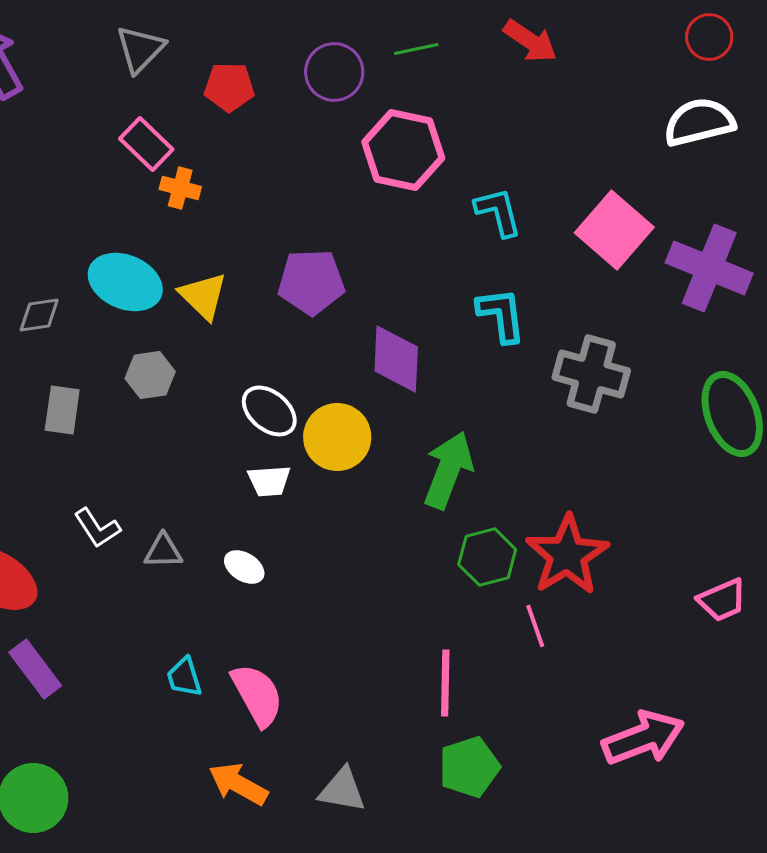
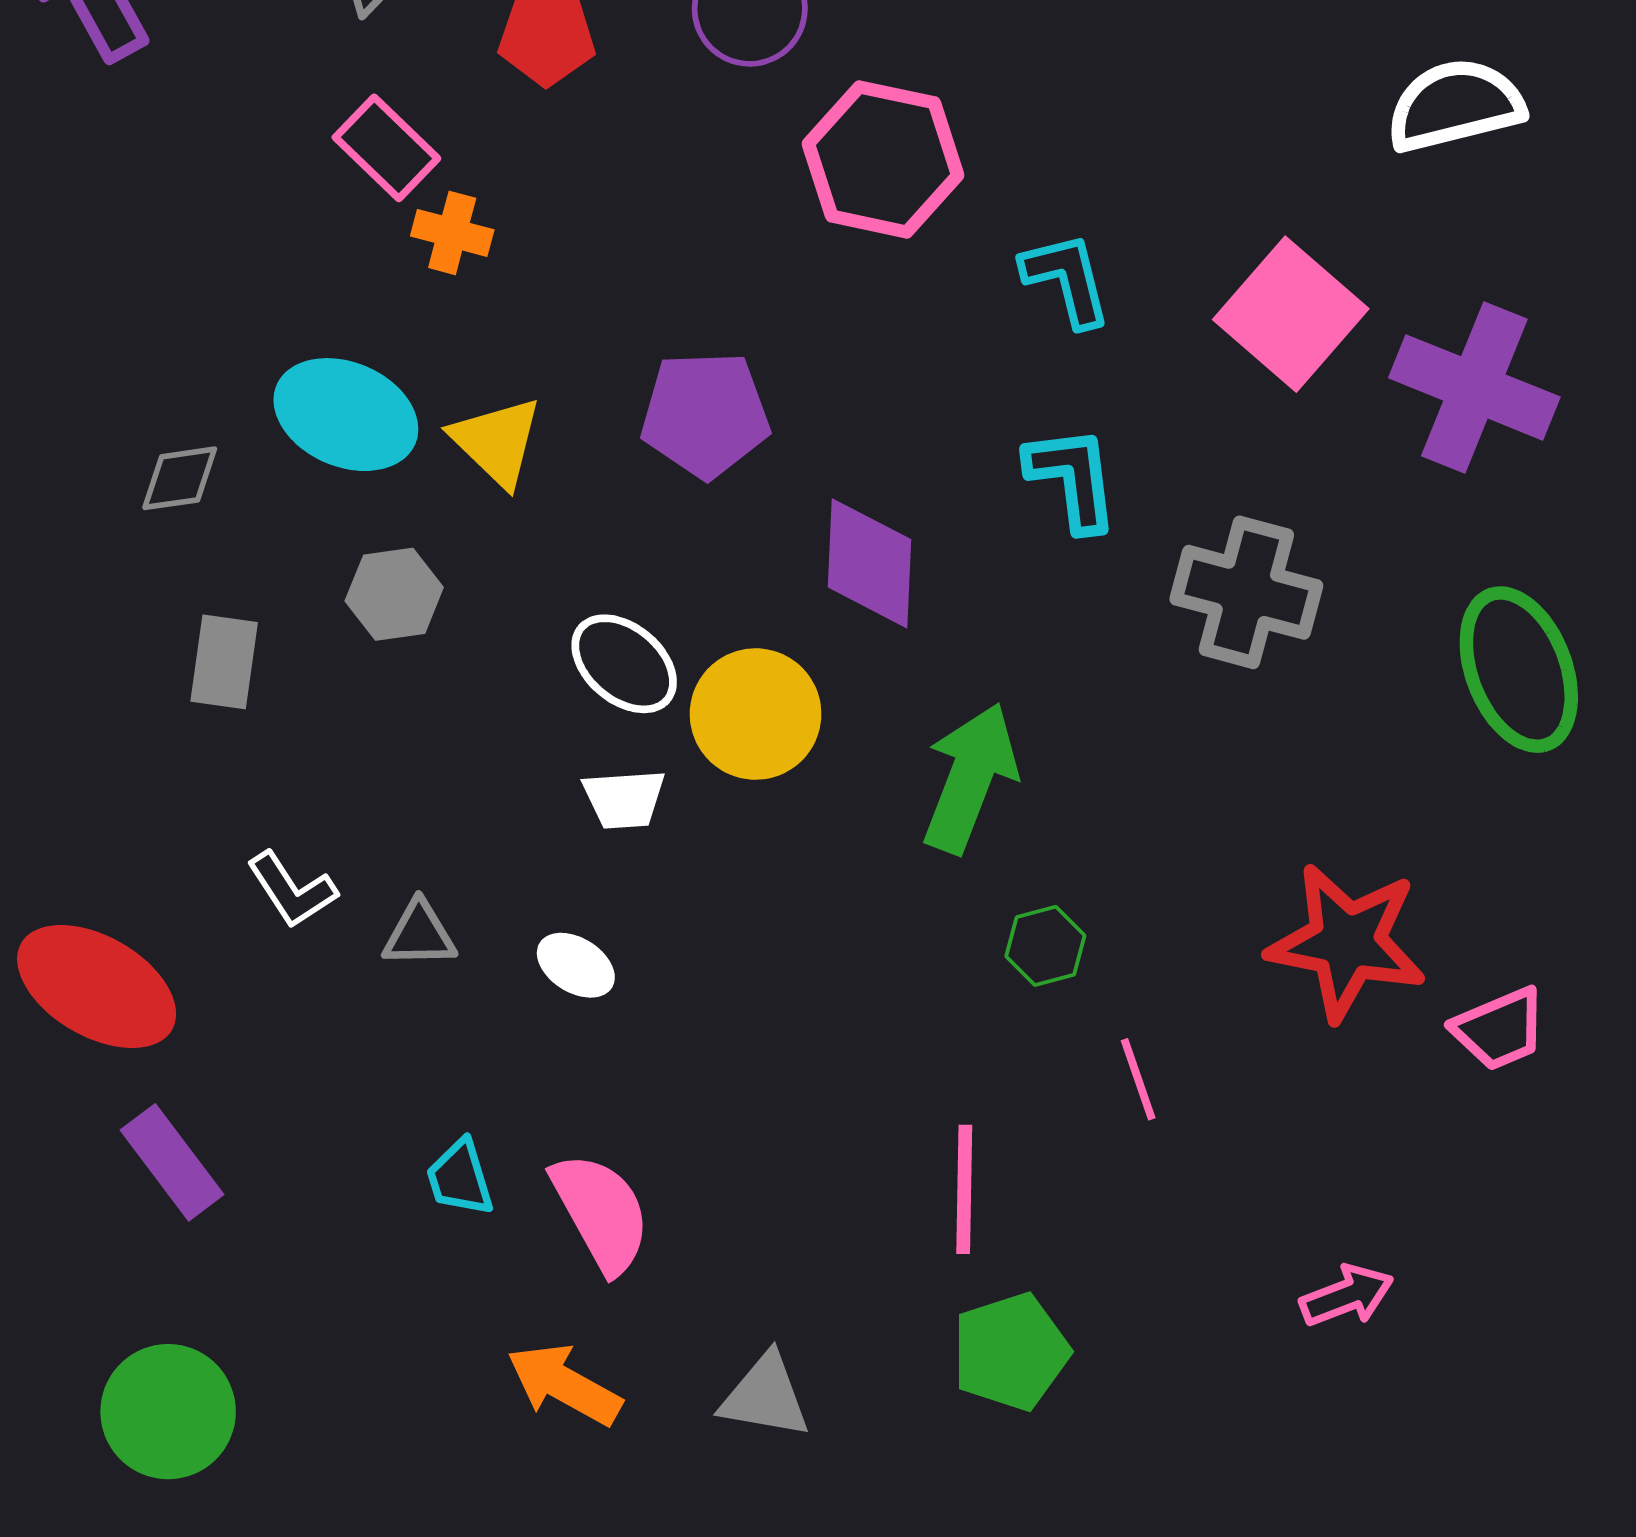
red star: (567, 555) -> (1347, 942), moved, turned -30
green hexagon: (487, 557) -> (1045, 946), size x0.7
pink arrow: (643, 738) -> (1347, 1296), size x0.6

